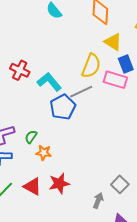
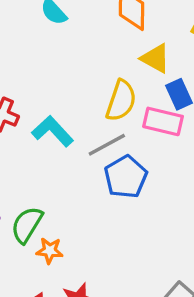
blue pentagon: (63, 107) -> (126, 177), moved
green semicircle: (31, 137) -> (27, 225), size x1.6

